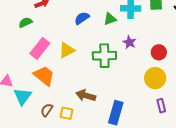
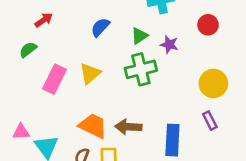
green triangle: (110, 19) -> (140, 36), moved
red circle: (159, 52) -> (208, 25), moved
orange trapezoid: (44, 76) -> (93, 126), moved
purple rectangle: (161, 106) -> (210, 121), moved

